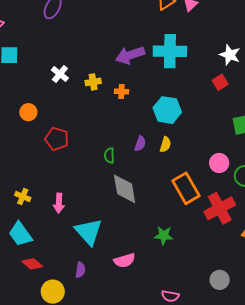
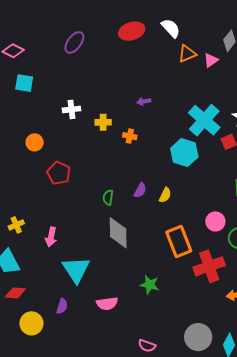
cyan cross: (170, 51) -> (204, 120), moved, turned 32
purple arrow: (130, 55) -> (144, 101), size x0.5
white cross: (60, 74) -> (71, 109), turned 36
cyan hexagon: (167, 110) -> (184, 153), moved
yellow cross: (23, 197) -> (16, 225), turned 35
red diamond: (32, 264) -> (15, 293), turned -45
gray circle: (220, 280) -> (198, 337), size x1.4

